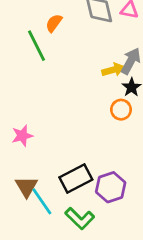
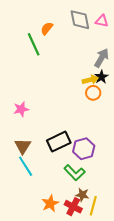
yellow arrow: (113, 70) -> (90, 80), moved
cyan line: (42, 201) -> (26, 166), moved
green L-shape: (80, 218) -> (74, 173), moved

